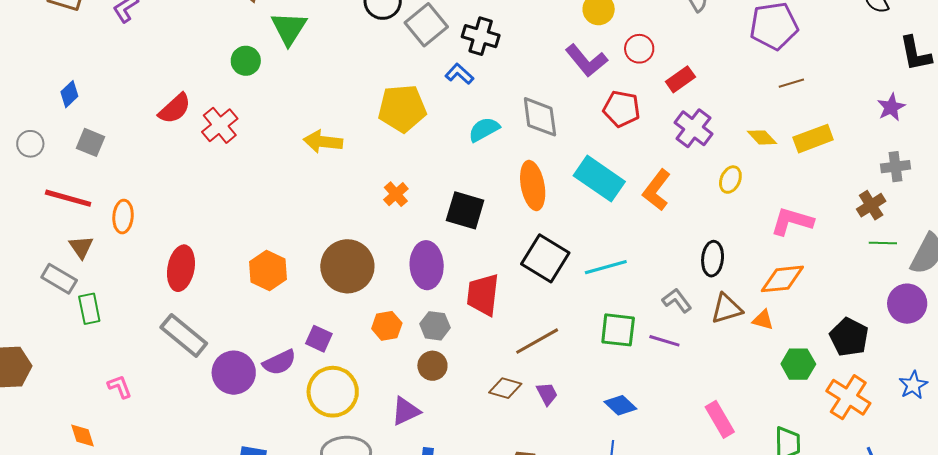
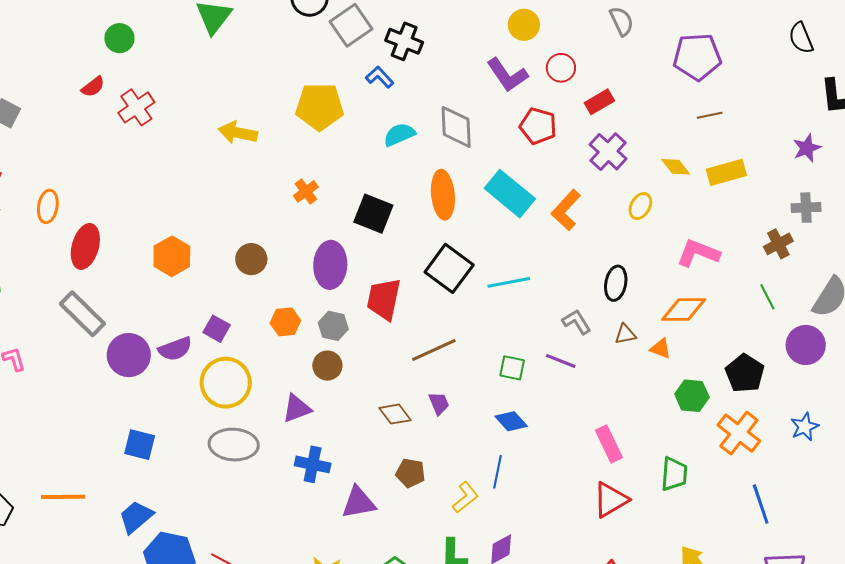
green circle: (246, 61) -> (119, 38), moved
red semicircle: (175, 109) -> (93, 87), size x0.7
orange ellipse: (123, 217) -> (48, 206), moved
green line: (883, 243) -> (767, 297), moved, turned 56
brown circle: (347, 266) -> (251, 259), size x0.6
brown triangle: (727, 309) -> (625, 334), size x0.7
green square: (618, 330) -> (512, 368), moved, size x0.7
brown diamond: (505, 388) -> (395, 414), moved, turned 32

